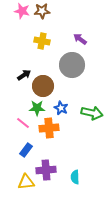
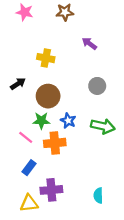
brown star: (42, 11) -> (65, 12), moved
yellow cross: (42, 41) -> (46, 58), moved
gray circle: (72, 65) -> (97, 86), moved, size x0.6
black arrow: (24, 75) -> (18, 84), moved
cyan semicircle: (75, 177) -> (98, 196), moved

